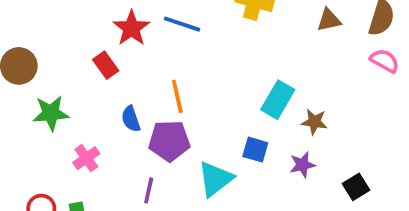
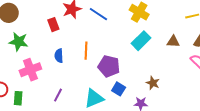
brown triangle: (329, 20) -> (173, 41), moved
cyan rectangle: (278, 100) -> (141, 41), moved
purple pentagon: (169, 141) -> (109, 66), moved
pink cross: (86, 158) -> (30, 70), size x1.5

